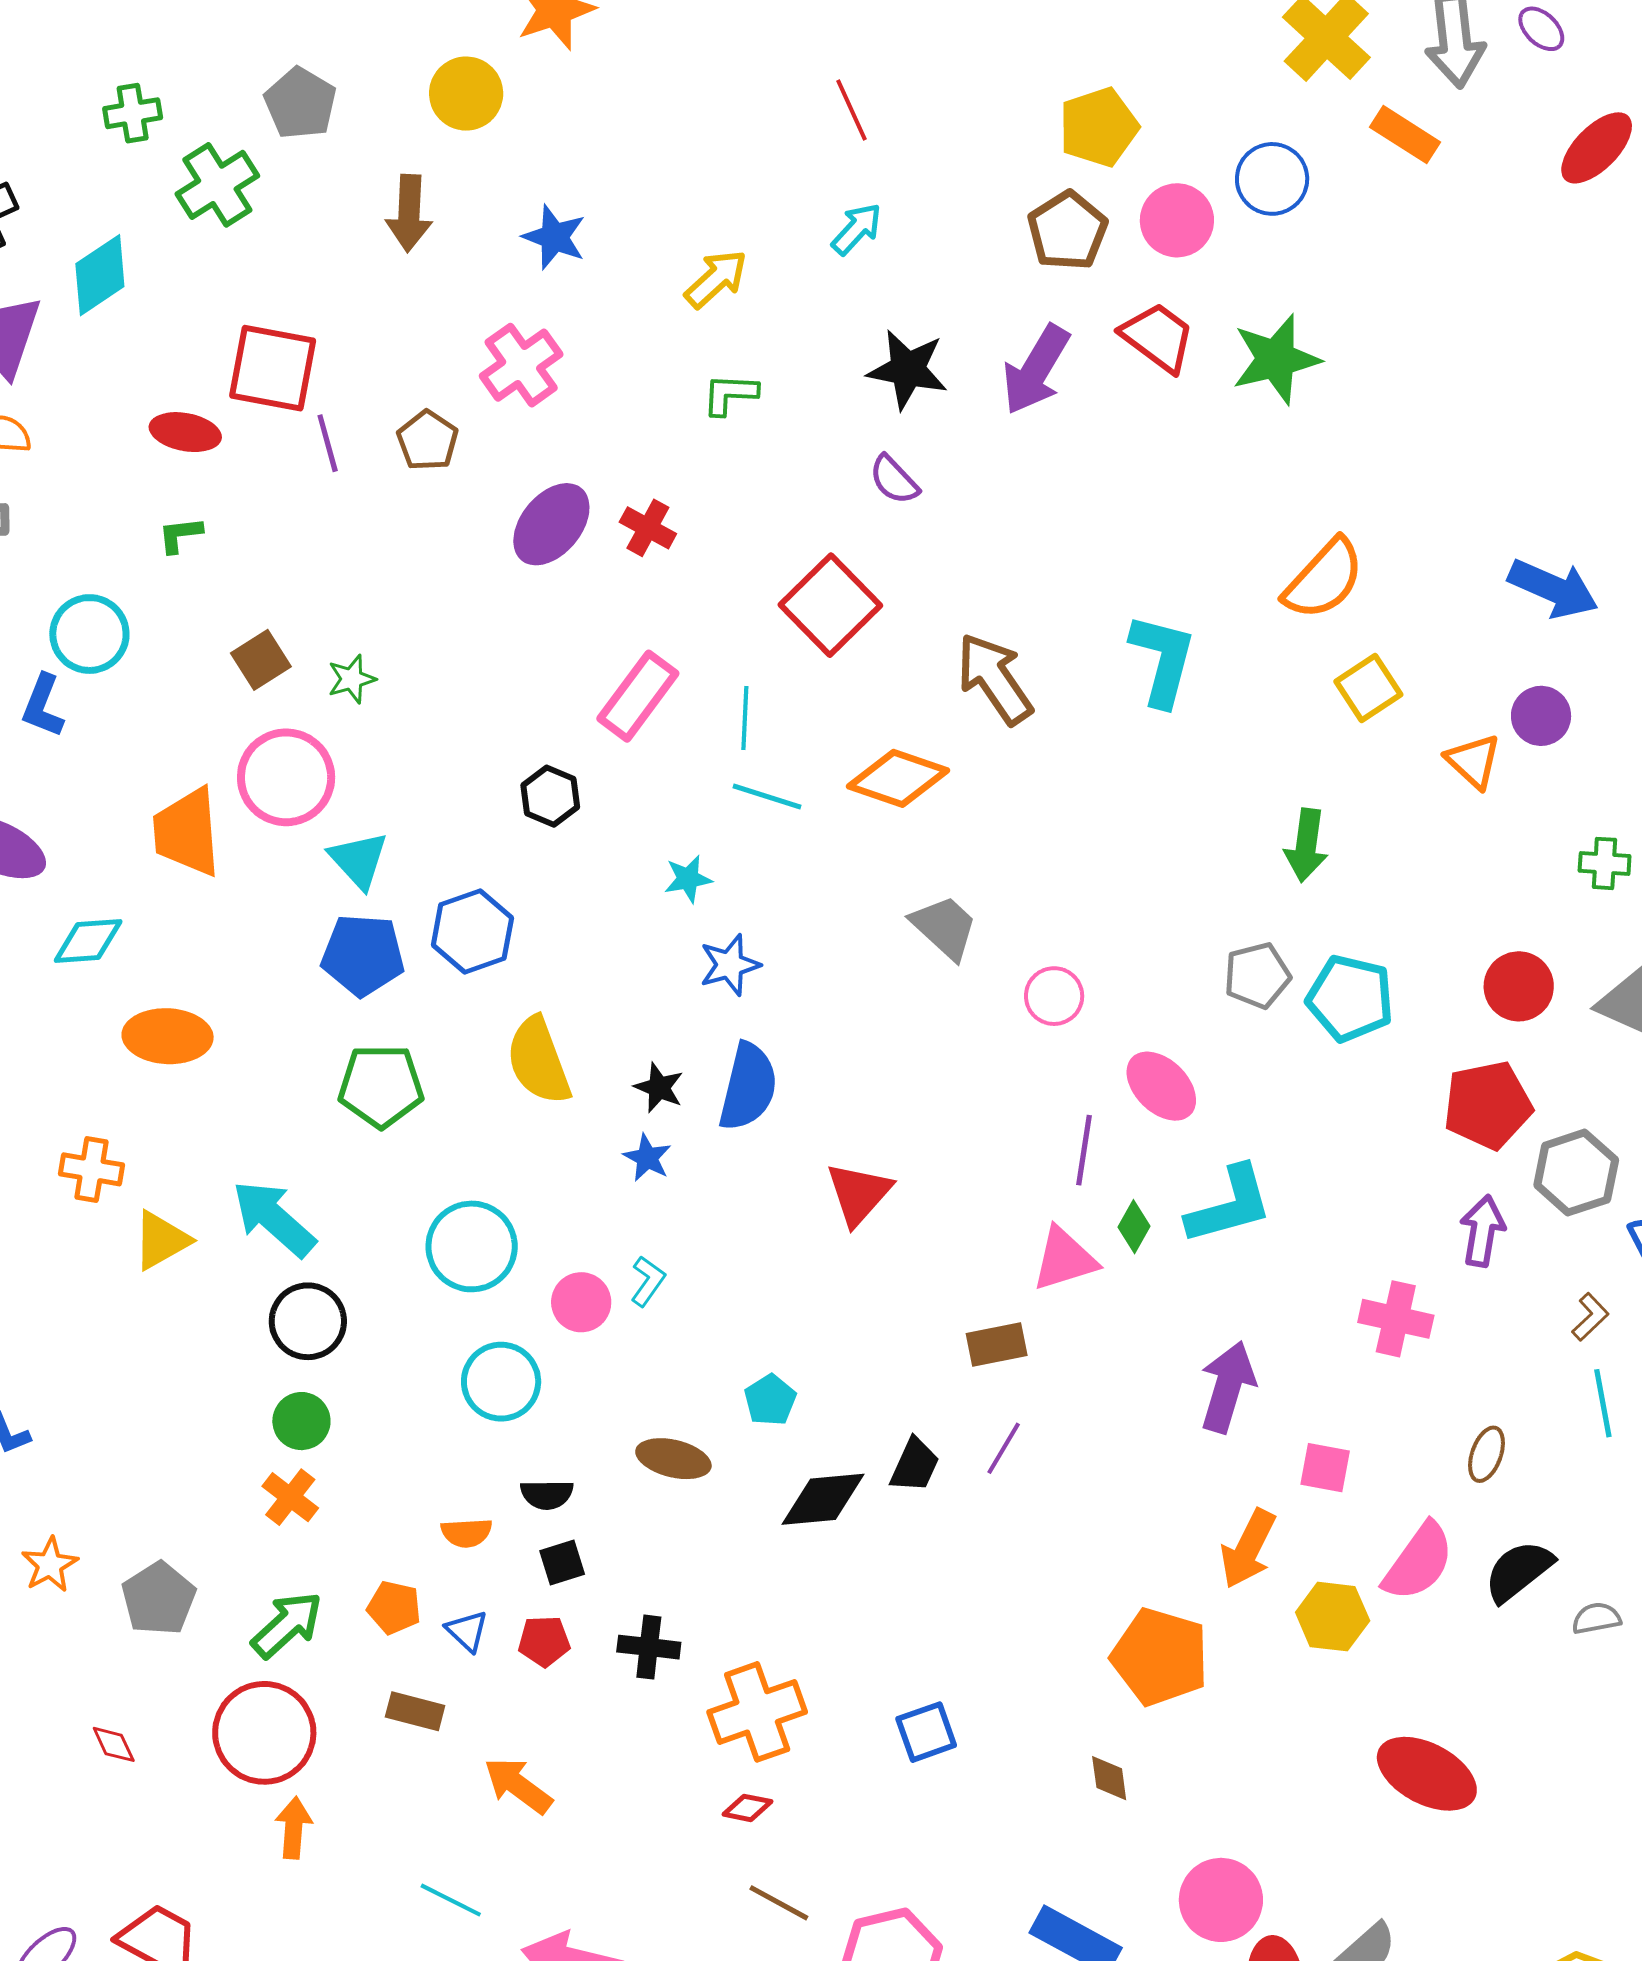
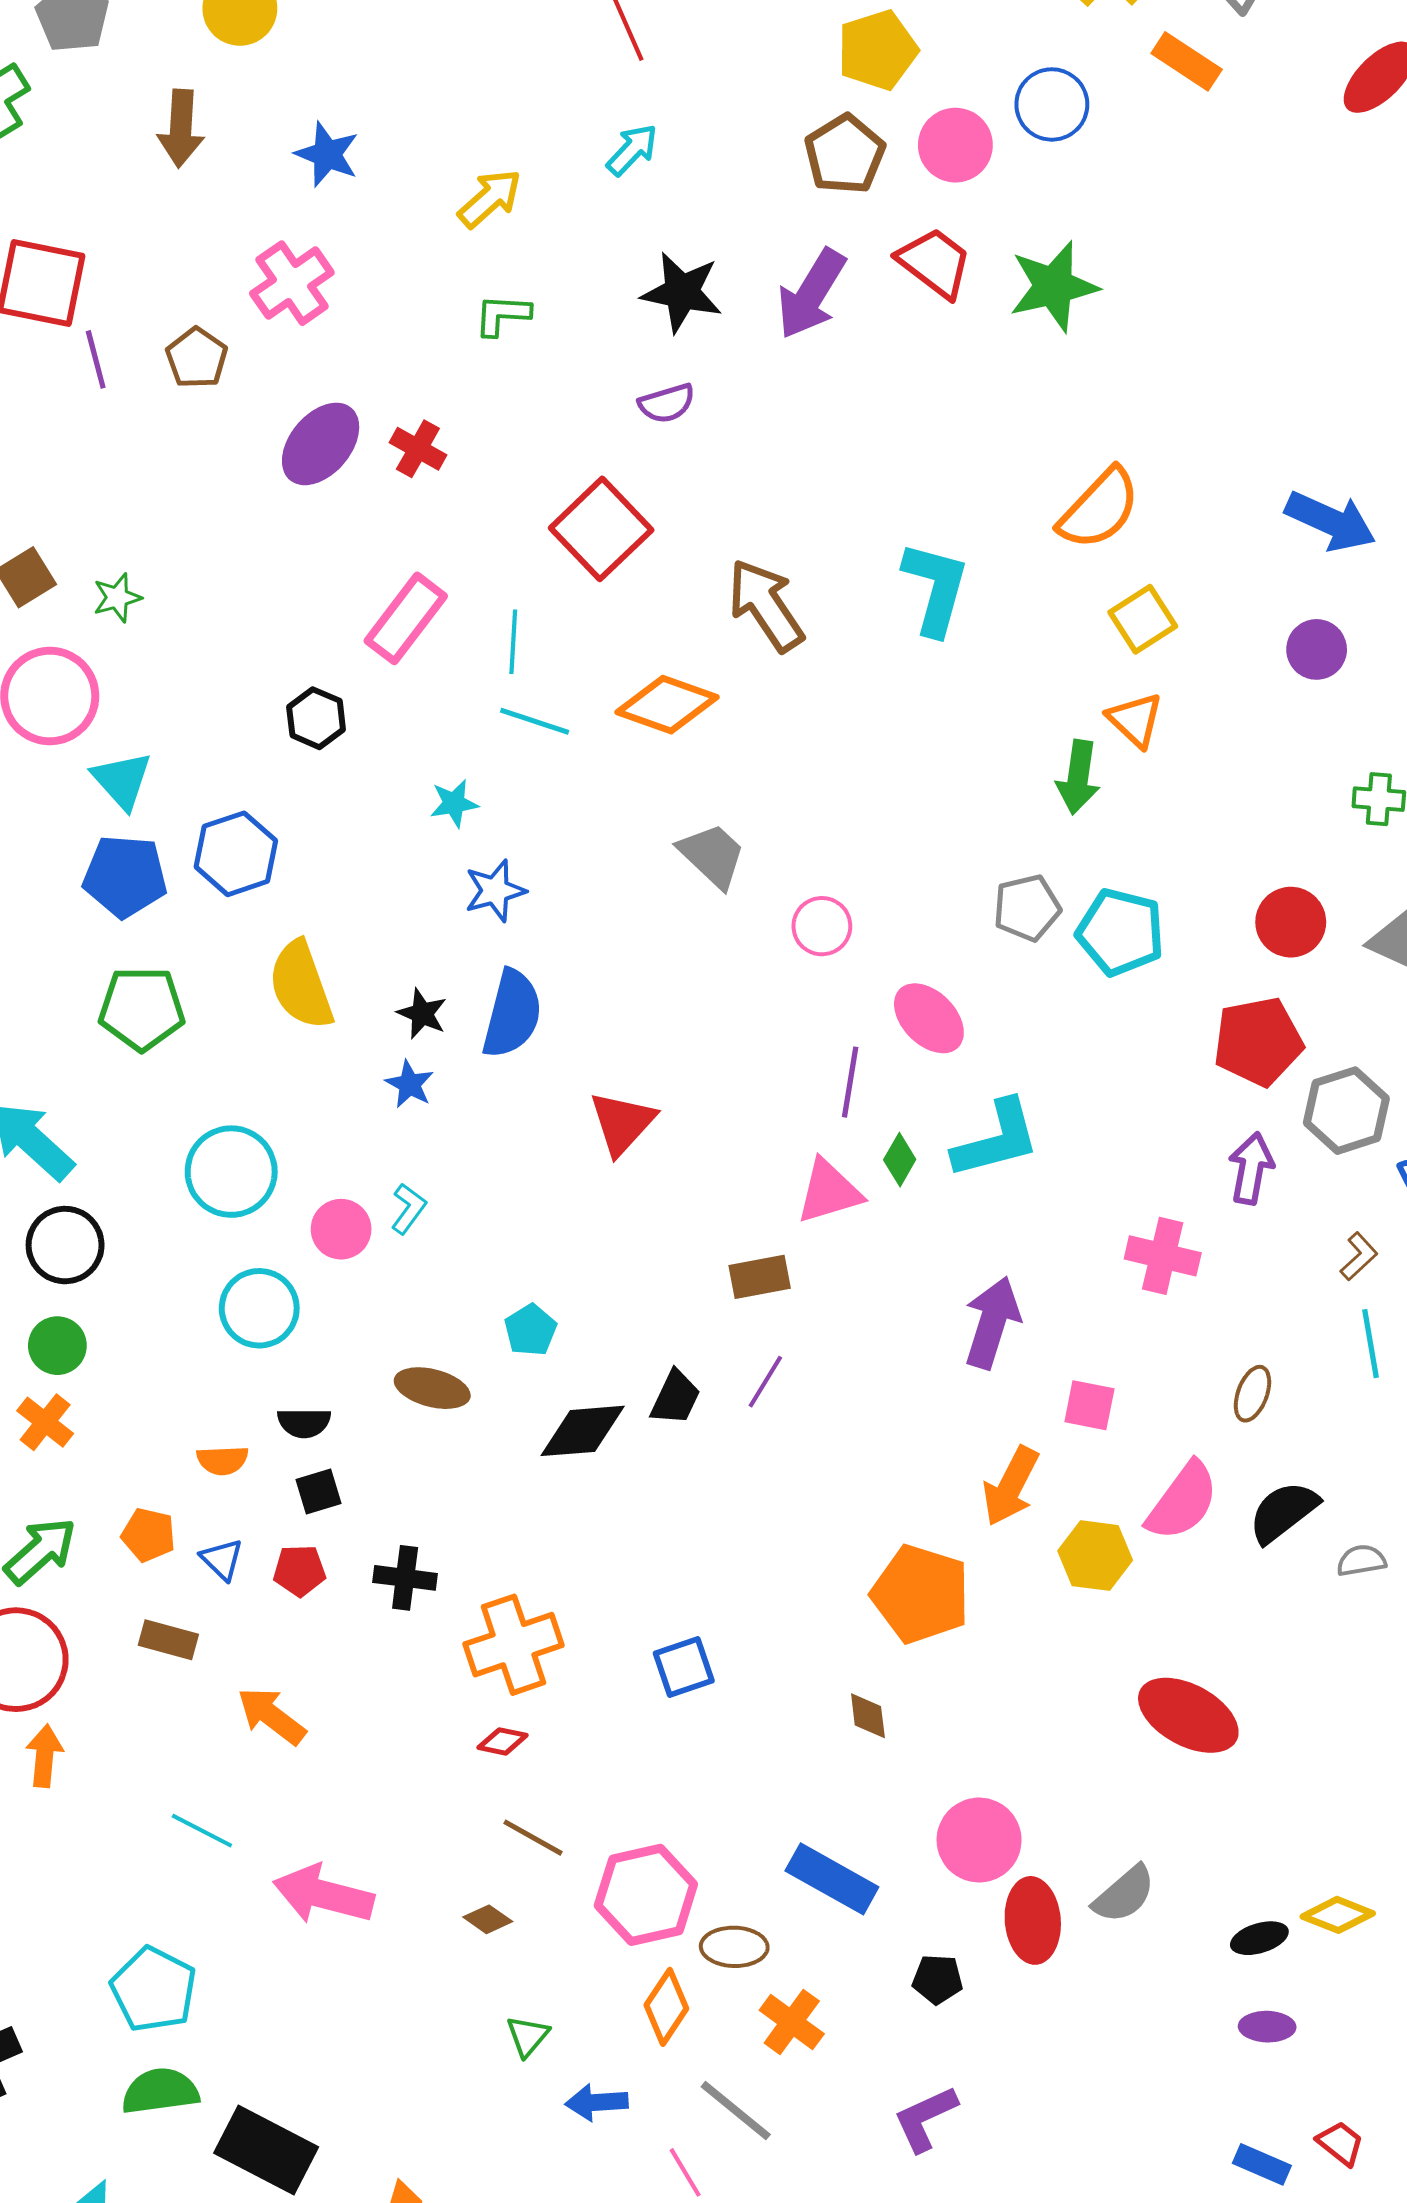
purple semicircle: (894, 480) -> (667, 403), turned -64
orange triangle: (1473, 761) -> (1135, 720), moved

